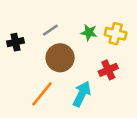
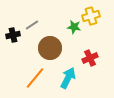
gray line: (50, 30) -> (32, 25), moved
yellow cross: (116, 34) -> (91, 16), moved, turned -30

